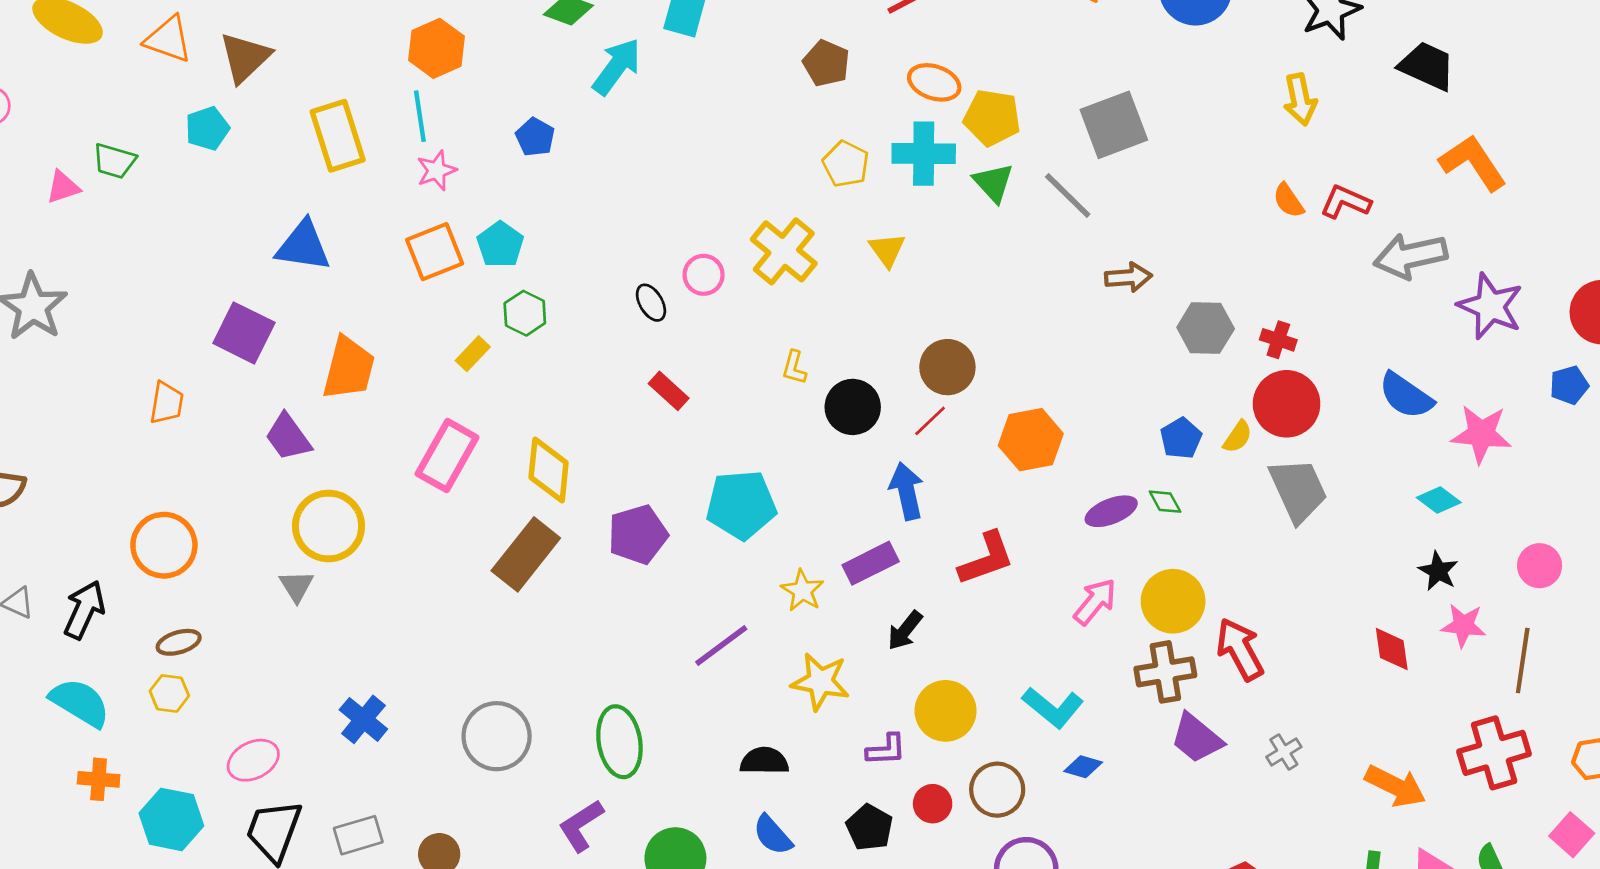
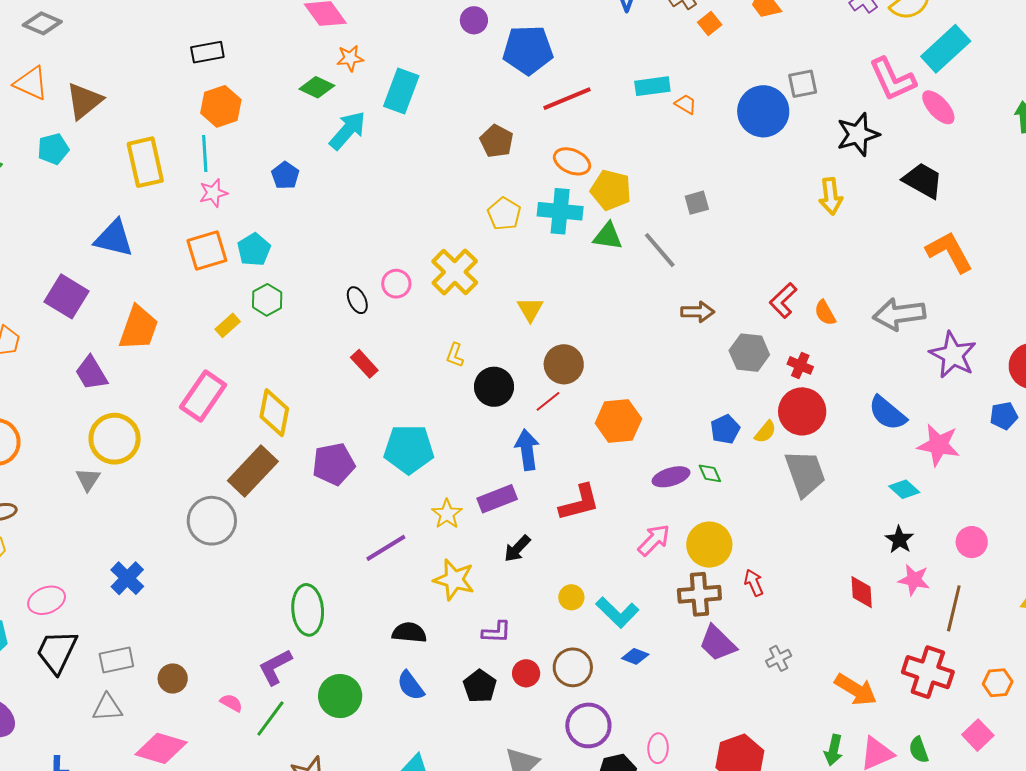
gray square: (1114, 125) -> (697, 203), size x0.5
green triangle: (993, 183) -> (608, 236), turned -44
orange semicircle: (1288, 201) -> (825, 313), moved
red L-shape: (1345, 202) -> (783, 300), moved, turned -72
yellow triangle: (887, 250) -> (530, 309), moved
red arrow: (1240, 649) -> (754, 583), size x0.6
yellow circle: (946, 711) -> (571, 597), moved, size x0.6
gray circle: (497, 736) -> (212, 521), moved
red cross: (1494, 753) -> (928, 672), turned 30

